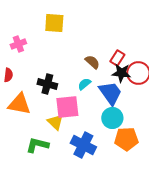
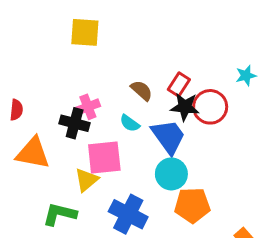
pink cross: (18, 44) -> (88, 107), moved
cyan semicircle: (84, 84) -> (130, 123), turned -104
yellow triangle: (55, 122) -> (86, 180), turned 36

